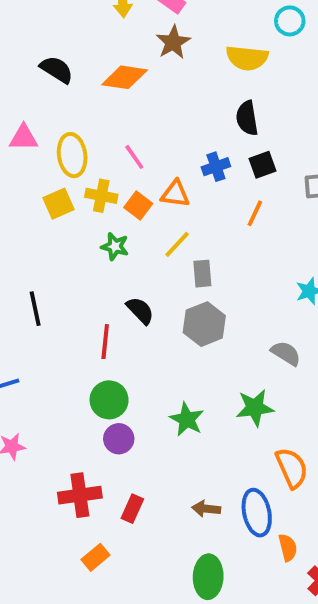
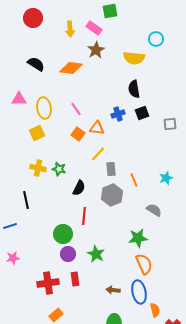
yellow cross: (101, 196) -> (38, 168), moved
orange line: (255, 213) -> (134, 180), moved, turned -48
green star: (115, 246) -> (59, 169), moved
black line: (35, 309) -> (26, 200), moved
black semicircle: (140, 310) -> (79, 188), turned 70
red line: (105, 342) -> (84, 216), moved
green star: (187, 419) -> (96, 254), moved
orange semicircle: (292, 468) -> (144, 264), moved
red rectangle: (132, 509) -> (75, 279), moved, turned -32

